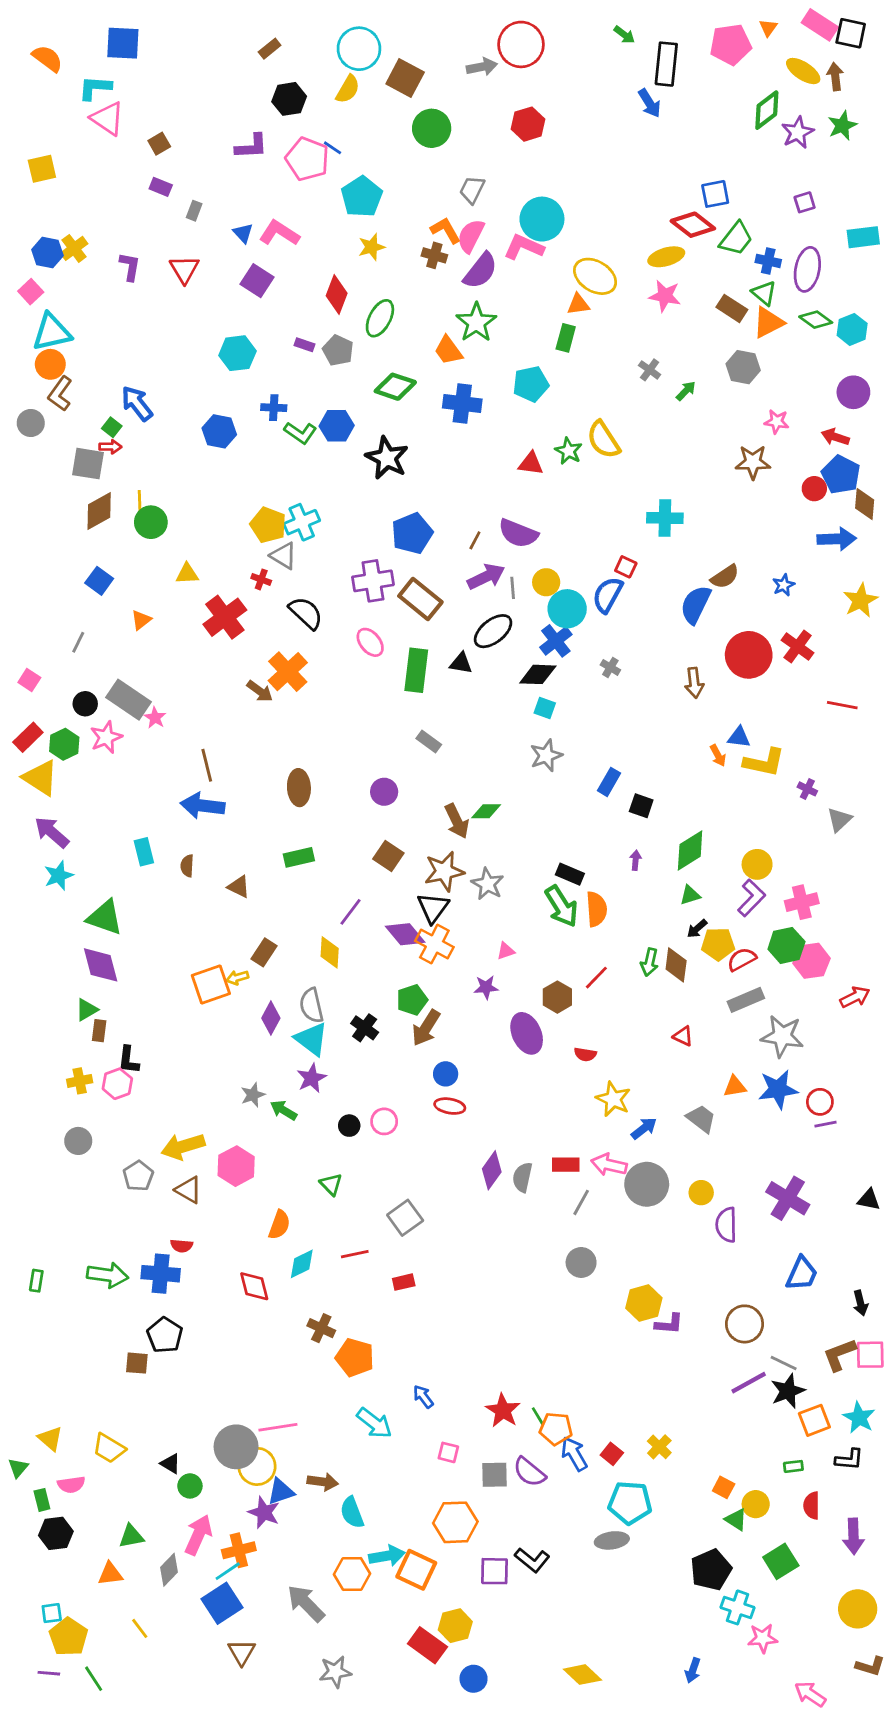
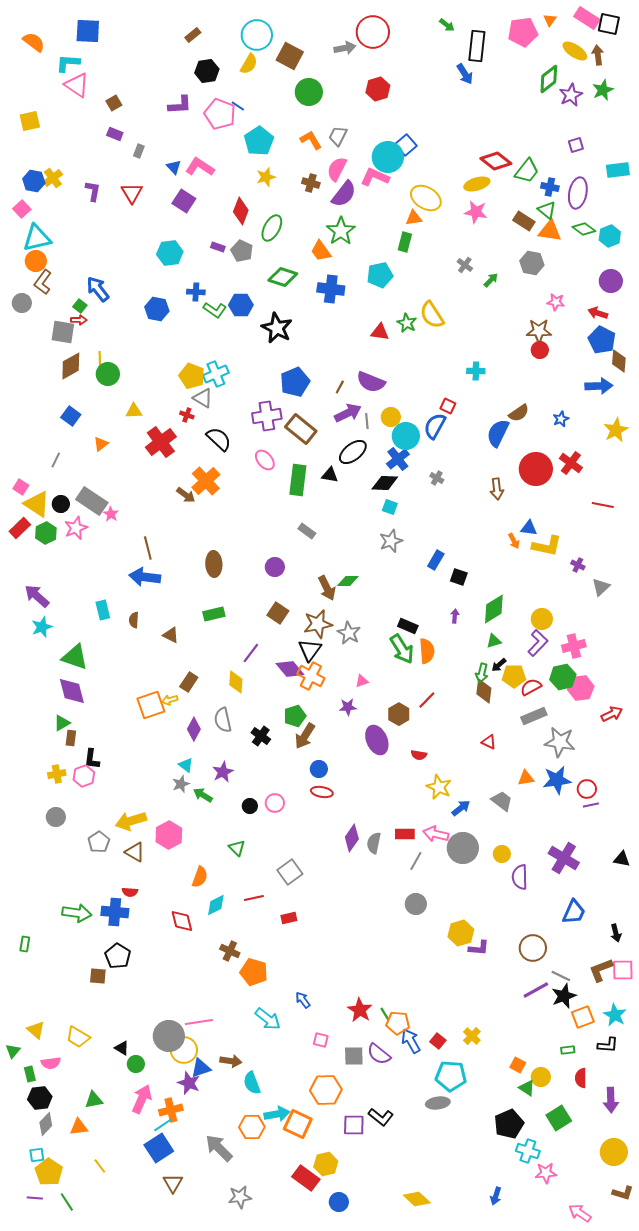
blue square: (715, 194) -> (406, 145), moved, turned -30
orange L-shape: (446, 230) -> (311, 140), moved
orange triangle: (768, 322) -> (550, 231), turned 35
red circle: (814, 489) -> (540, 350), moved
cyan cross: (665, 518) -> (476, 371), size x0.7
yellow triangle: (41, 778) -> (37, 504), moved
green arrow: (650, 962) -> (482, 673), moved
cyan triangle: (311, 1039) -> (186, 765), moved, size x0.6
green rectangle: (36, 1281) -> (25, 944), moved
gray diamond: (169, 1570) -> (46, 1124), moved

